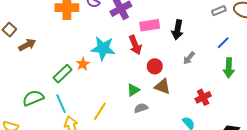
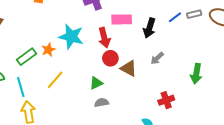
blue line: (223, 43) -> (175, 17), moved
red circle: (155, 66) -> (110, 58), moved
brown triangle: (162, 87) -> (129, 68), moved
yellow line: (100, 111) -> (55, 80), moved

